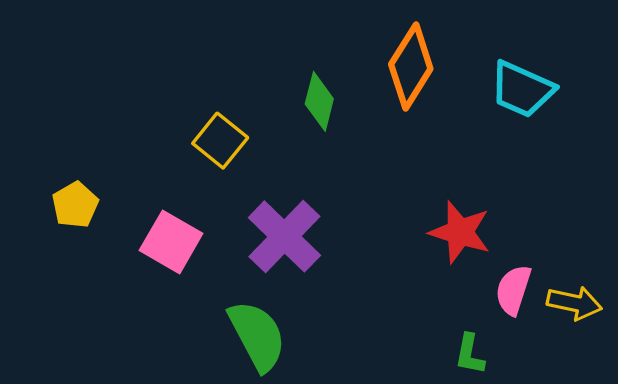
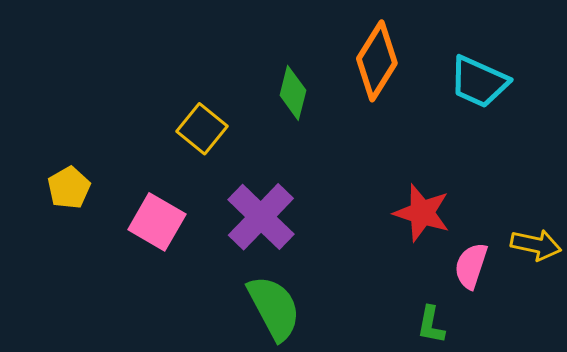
yellow arrow: (574, 303) -> (536, 245), moved
green semicircle: (257, 336) -> (274, 308), moved

